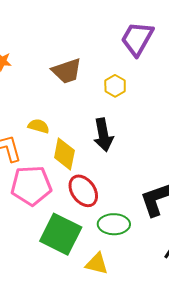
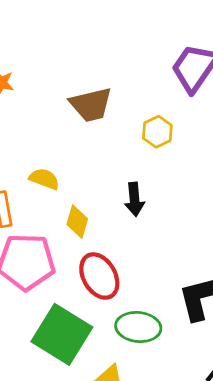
black arrow: (103, 135) -> (135, 199), size x0.7
yellow diamond: (64, 154) -> (77, 222), size x0.7

